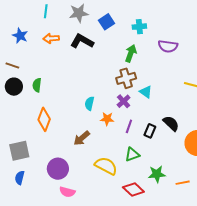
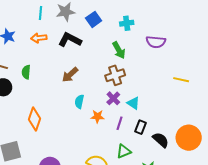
cyan line: (46, 11) -> (41, 13), moved
green arrow: (131, 53) -> (119, 50), turned 132
green semicircle: (37, 85) -> (26, 72), moved
cyan triangle: (146, 92) -> (133, 103), moved
black semicircle: (171, 123) -> (161, 140), moved
brown arrow: (82, 138) -> (70, 75), moved

